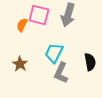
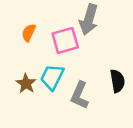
pink square: (39, 15) -> (65, 40), moved, turned -30
cyan trapezoid: (54, 53) -> (52, 77), moved

